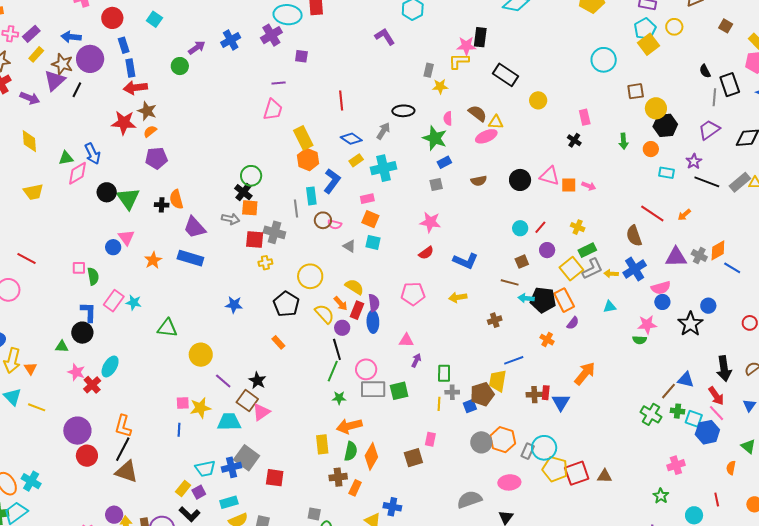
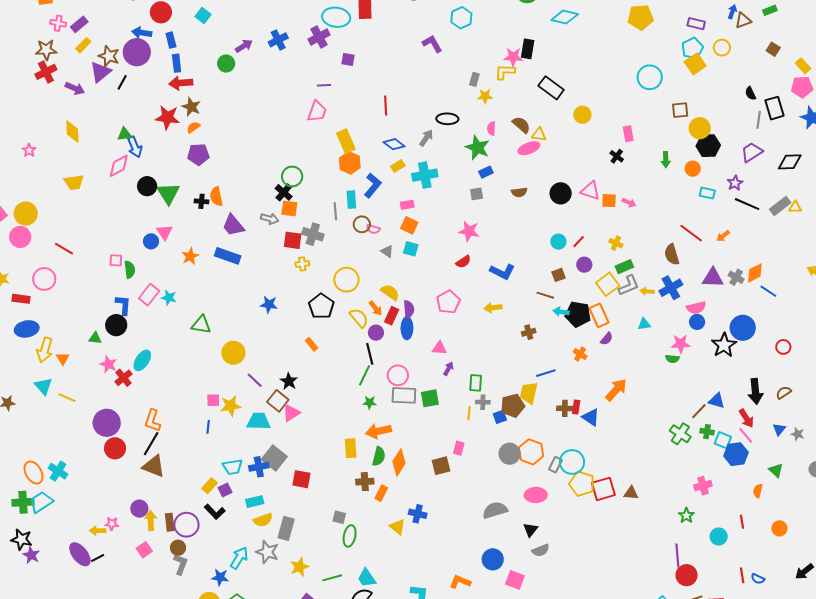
blue arrow: (71, 37) -> (142, 33), moved
green triangle: (66, 158) -> (125, 134), moved
pink pentagon: (413, 294) -> (448, 302), turned -30
blue circle: (708, 306) -> (743, 328), size x1.6
blue triangle: (561, 402) -> (591, 417), turned -30

